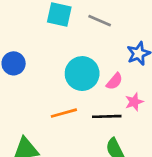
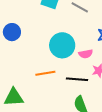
pink semicircle: (114, 81) -> (86, 54), turned 32

